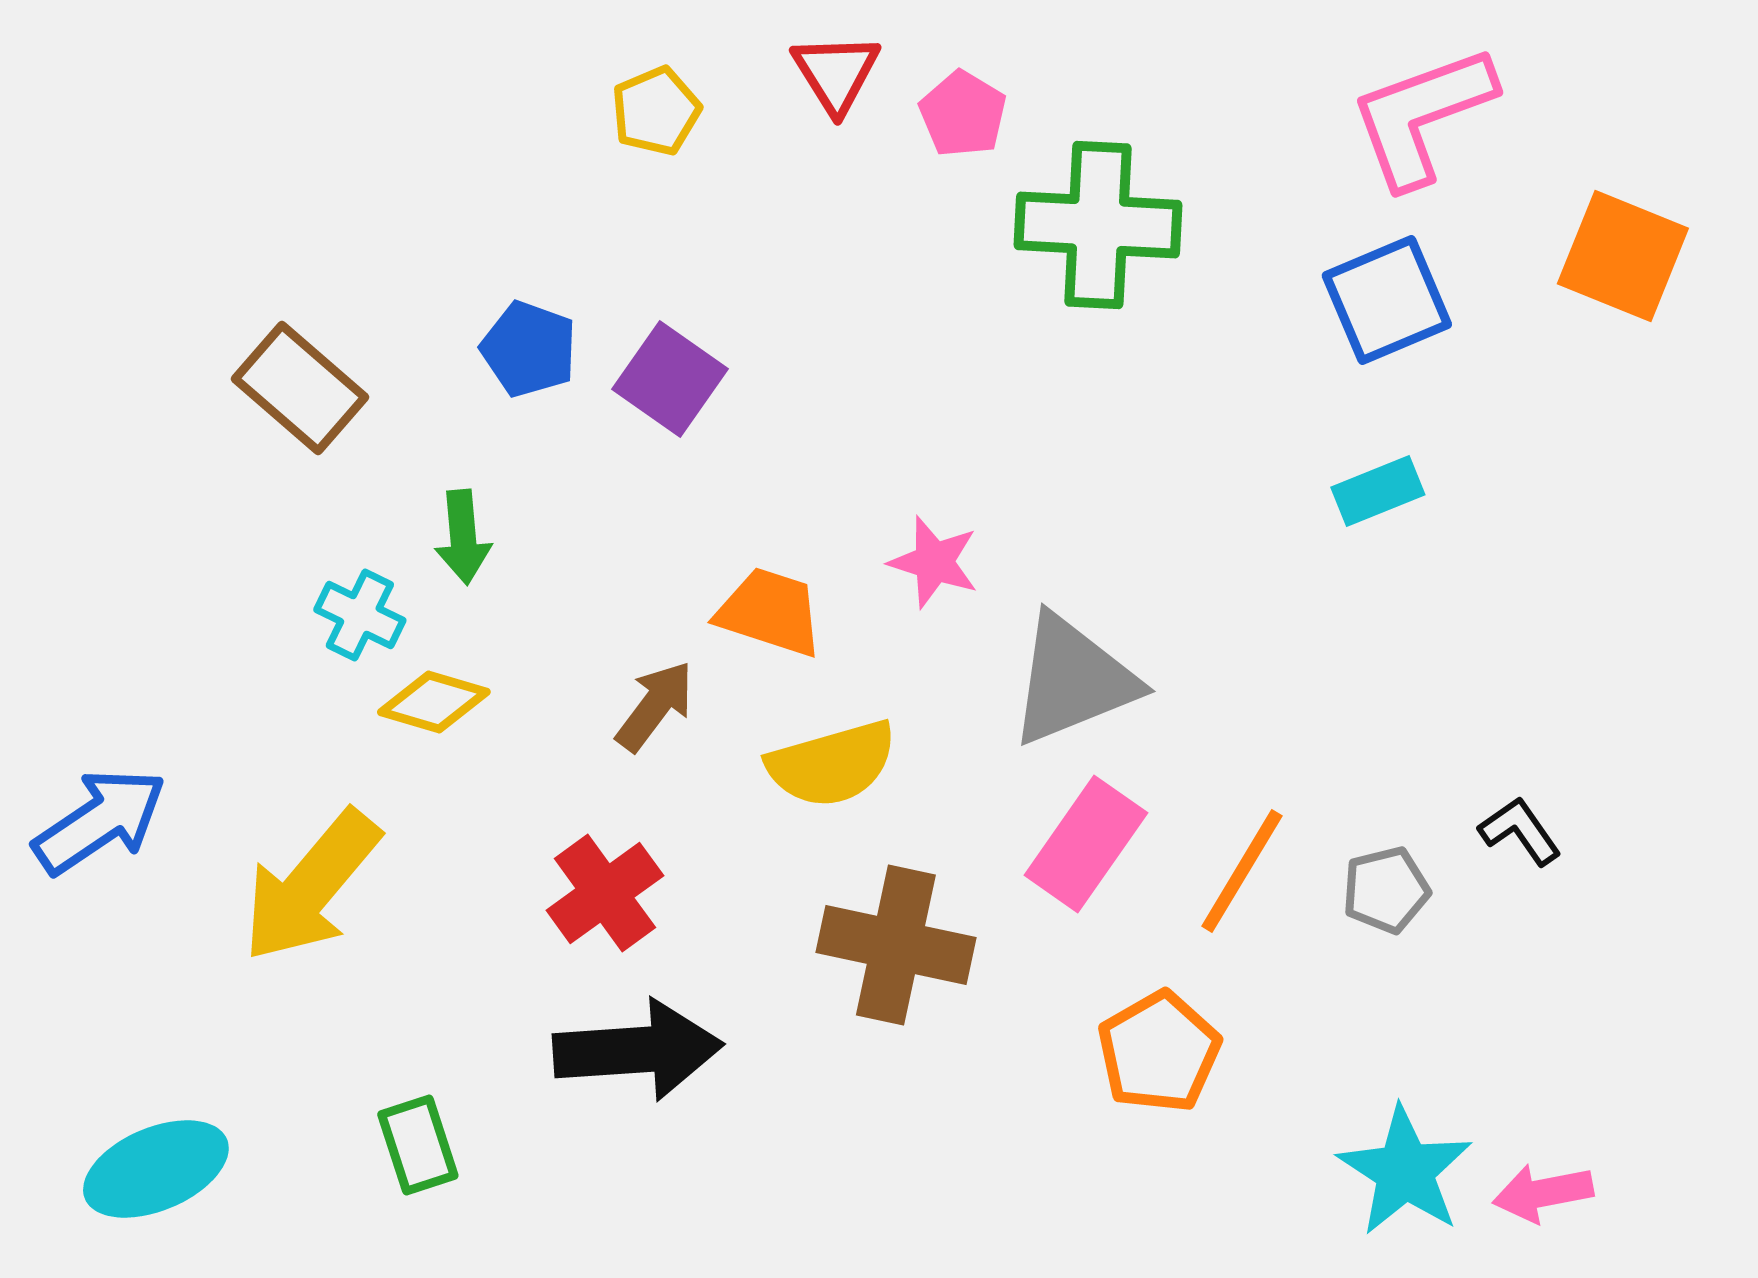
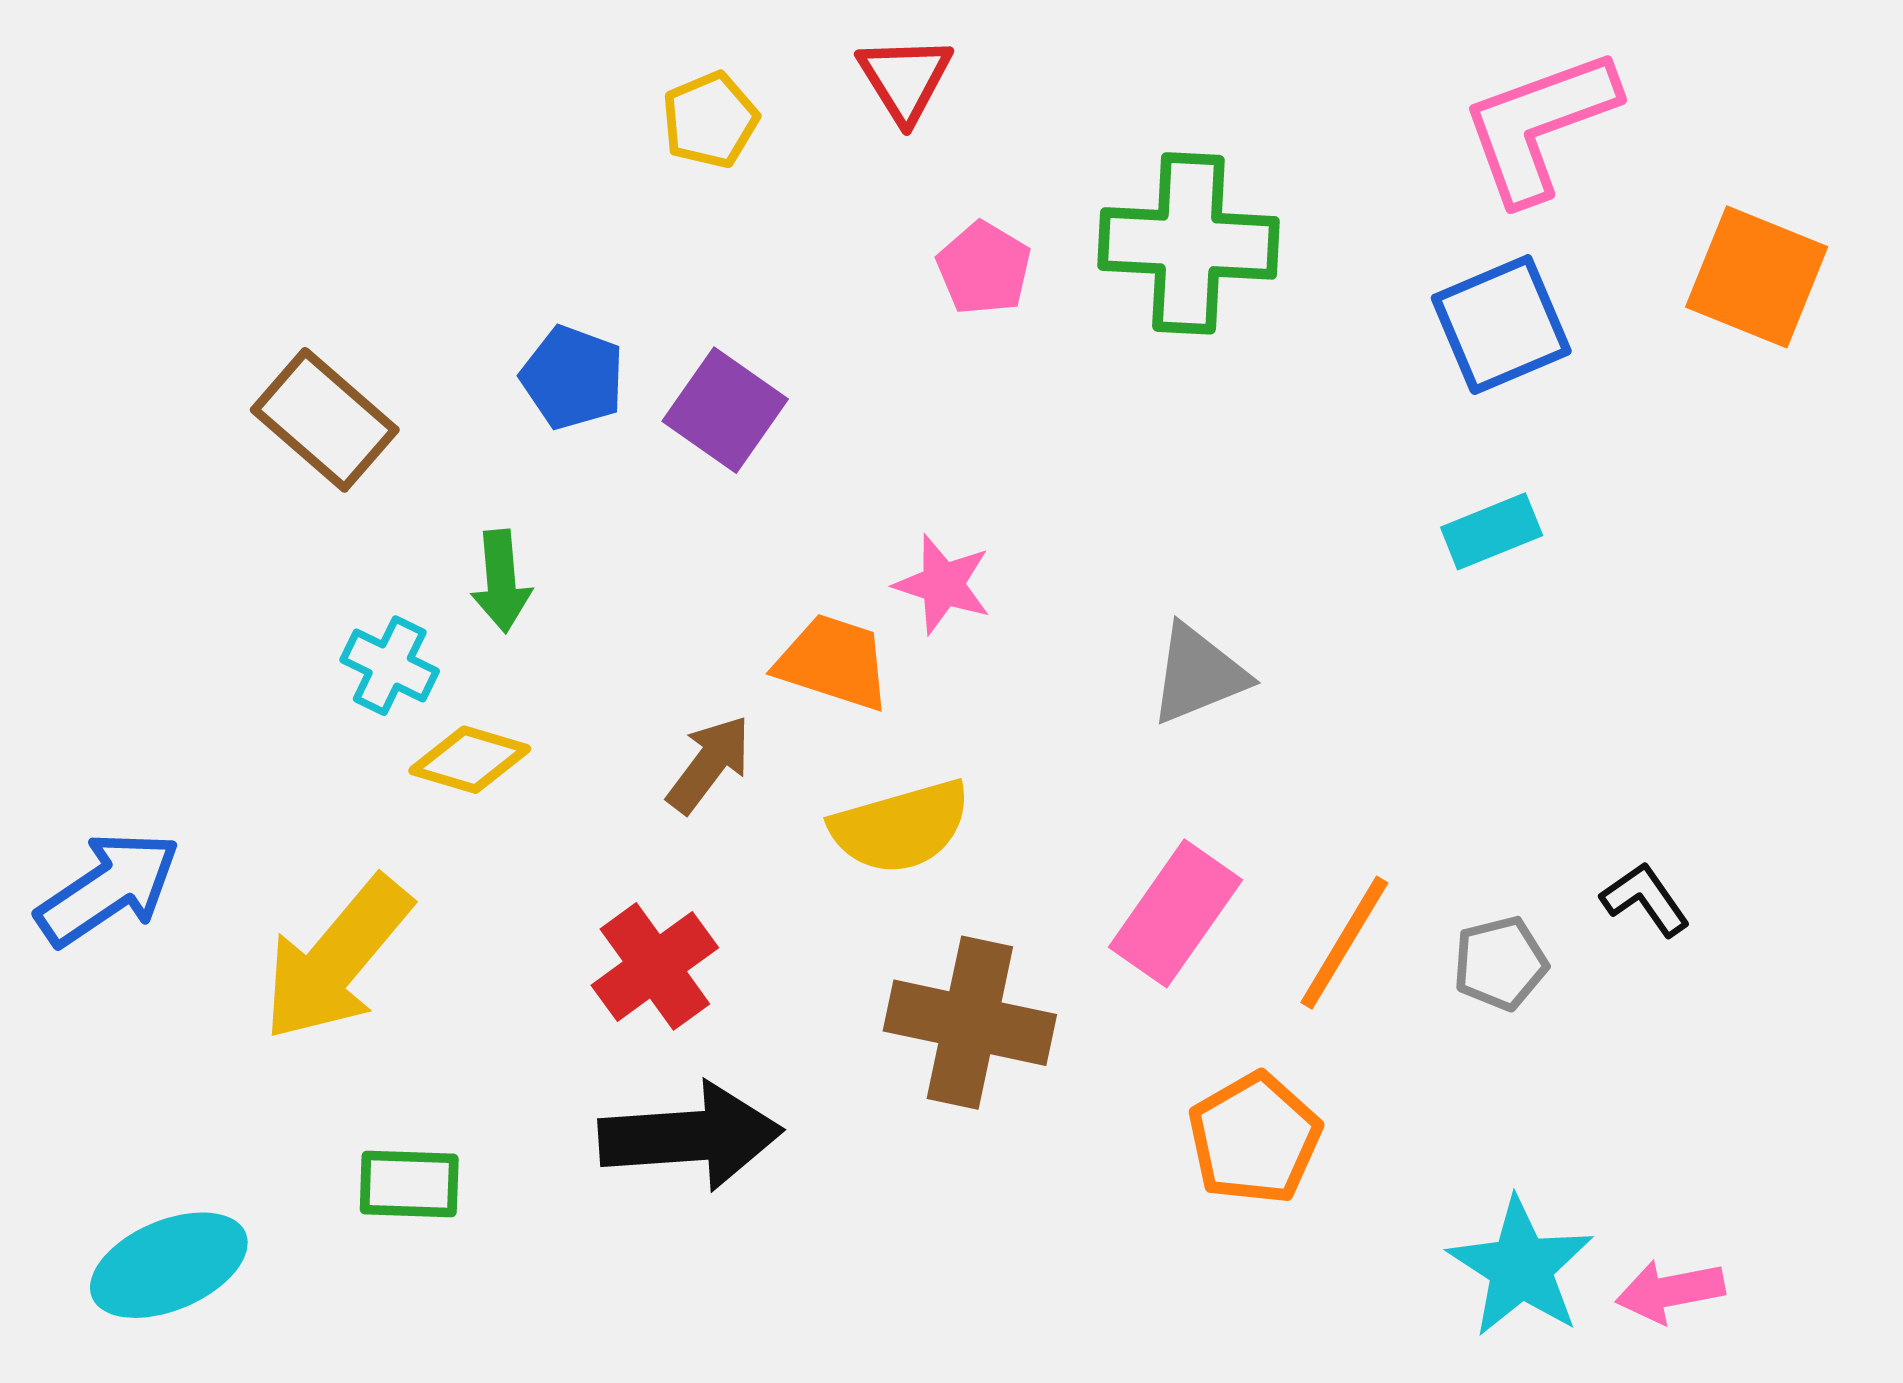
pink pentagon: (963, 114) -> (984, 268), moved
pink star: (934, 562) -> (943, 584), moved
gray triangle: (1073, 680) -> (1198, 674), moved, size x0.7
green rectangle: (418, 1145) -> (409, 1184), moved, turned -70

